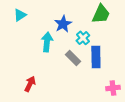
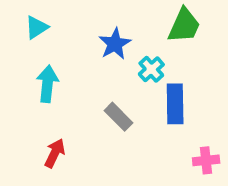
cyan arrow: (47, 42) -> (47, 84), moved
gray rectangle: (73, 58) -> (119, 117), moved

